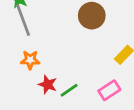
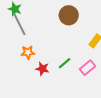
green line: (69, 90) -> (65, 63), moved

